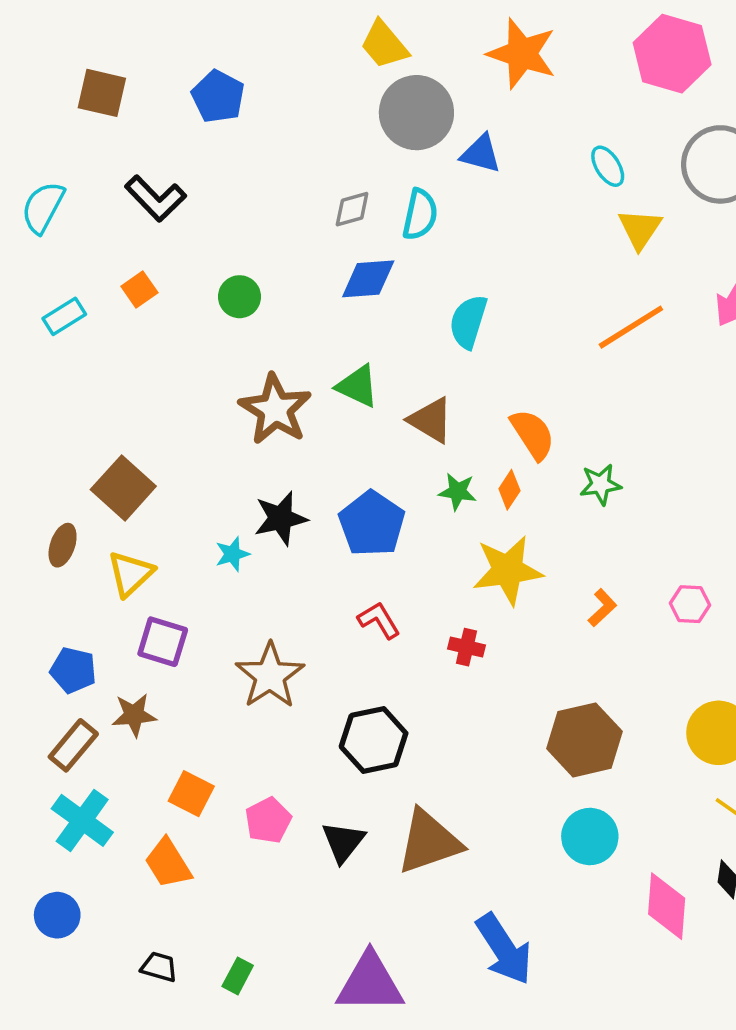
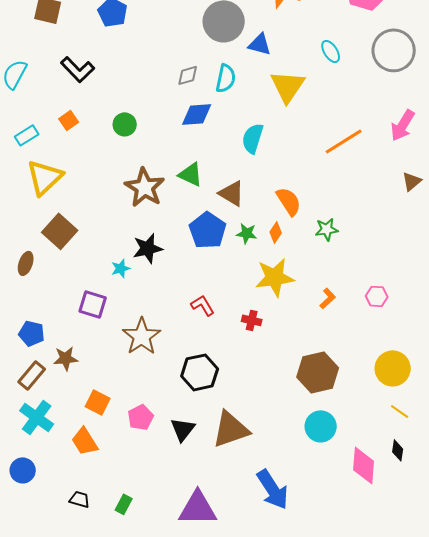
yellow triangle: (640, 229) -> (288, 86), moved, size x1.4
blue pentagon: (372, 524) -> (208, 230), moved
yellow triangle: (130, 574) -> (45, 177), moved, size x1.4
purple square: (163, 642) -> (93, 304), moved

